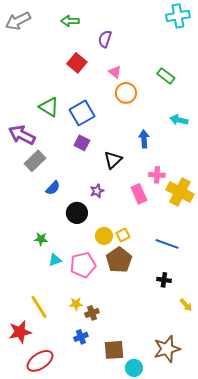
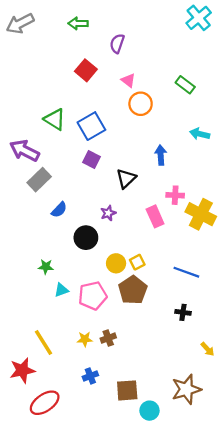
cyan cross: (178, 16) -> (199, 18), turned -30
yellow arrow: (186, 305) -> (208, 349), moved
brown cross: (92, 313) -> (108, 338), moved

